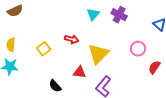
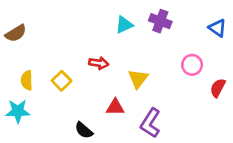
cyan triangle: (93, 14) -> (124, 25), turned 32
yellow semicircle: (11, 45) -> (27, 80), moved
yellow triangle: (98, 54) -> (138, 79), size x0.7

